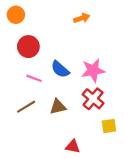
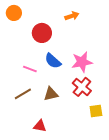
red circle: (28, 47) -> (42, 33), moved
red triangle: (73, 146) -> (40, 126), moved

